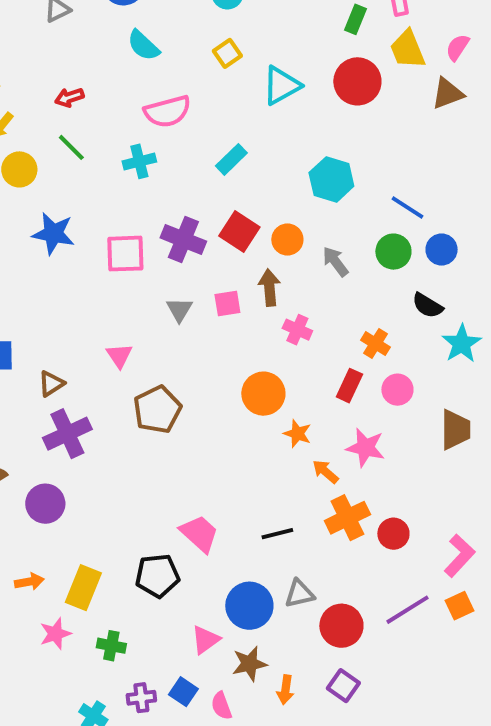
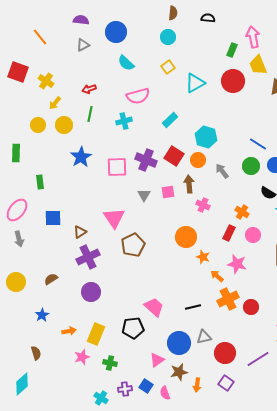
green line: (71, 147) -> (90, 114), turned 56
cyan hexagon: (331, 179) -> (206, 137), moved
blue star: (53, 234) -> (81, 157), turned 30
pink triangle: (119, 356) -> (114, 218), size x1.6
purple circle: (45, 504) -> (91, 292), moved
purple line: (407, 610) -> (258, 359), moved

